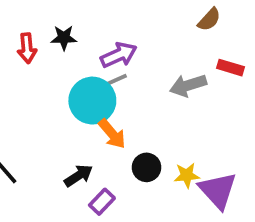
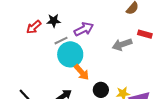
red arrow: (27, 48) -> (34, 27), turned 56
gray line: (115, 81) -> (61, 41), moved

